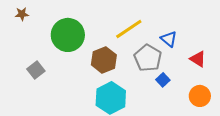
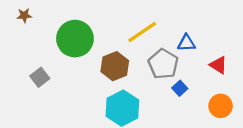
blue triangle: (169, 39) -> (186, 43), turned -42

